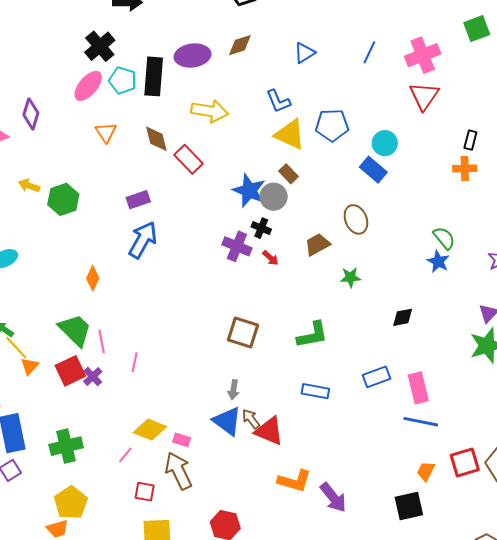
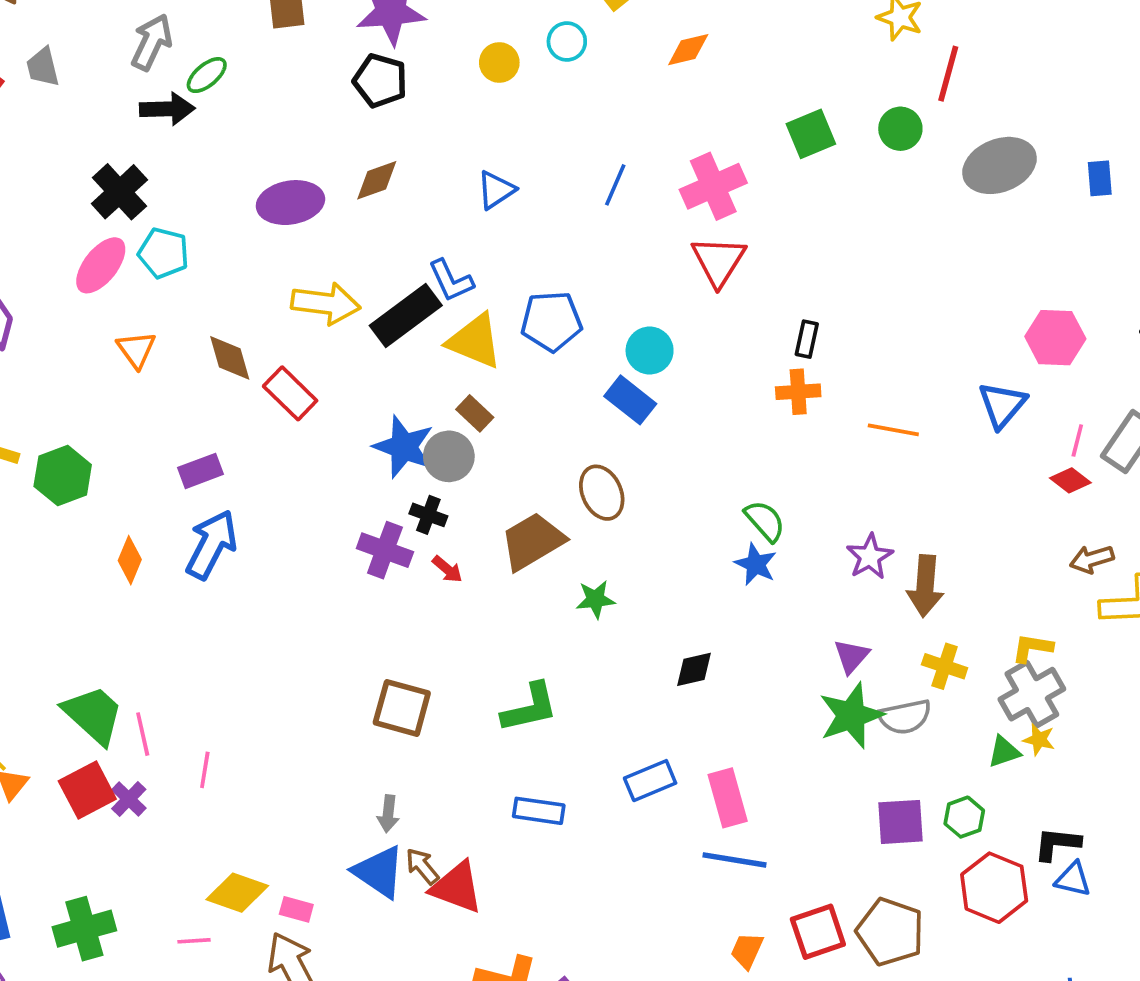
black rectangle: (154, 76) -> (406, 316), moved, turned 51
brown trapezoid: (317, 244) -> (532, 541), size x1.4
orange diamond: (93, 278) -> (130, 560), moved
pink line: (125, 455) -> (194, 941), turned 48

